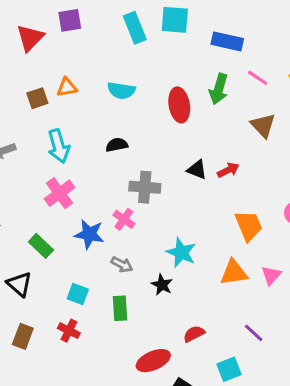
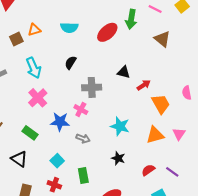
red ellipse: (179, 105) -> (107, 32), turned 65
black semicircle: (117, 145) -> (71, 63), turned -40
red arrow: (228, 170) -> (144, 85), moved
black star: (162, 285) -> (118, 158), moved
cyan square: (78, 294) -> (57, 161), turned 32
green rectangle: (120, 308) -> (83, 176), moved
red semicircle: (194, 334) -> (148, 170), moved

